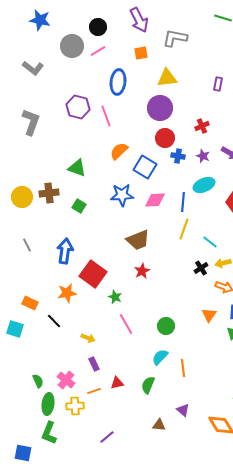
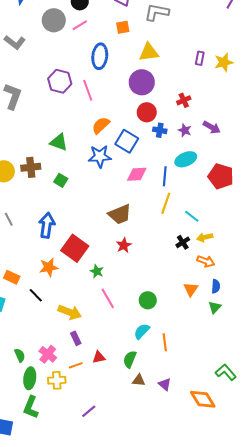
blue star: (122, 195) -> (100, 156), moved
yellow arrow: (88, 338) -> (70, 312), size x1.6
brown triangle: (159, 425) -> (139, 380), moved

